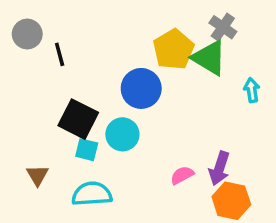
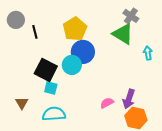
yellow pentagon: (173, 49) -> (75, 29), moved
cyan circle: (122, 134) -> (72, 65), moved

